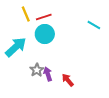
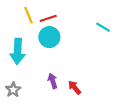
cyan arrow: (16, 47) -> (18, 51), turned 135
gray star: (37, 70) -> (13, 90), moved

